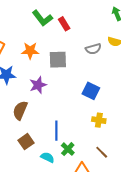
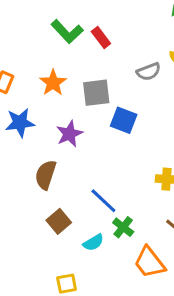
orange star: (30, 51) -> (53, 83), turned -30
blue square: (91, 91) -> (124, 120), moved
blue line: (56, 131) -> (103, 201), turned -42
cyan semicircle: (47, 157) -> (93, 242), turned 128

